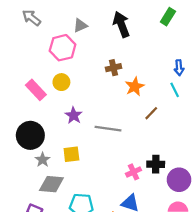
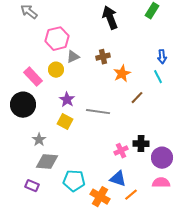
gray triangle: (80, 26) -> (73, 57), moved
black circle: (30, 135) -> (23, 105), moved
yellow square: (71, 154) -> (65, 122), moved, turned 35

